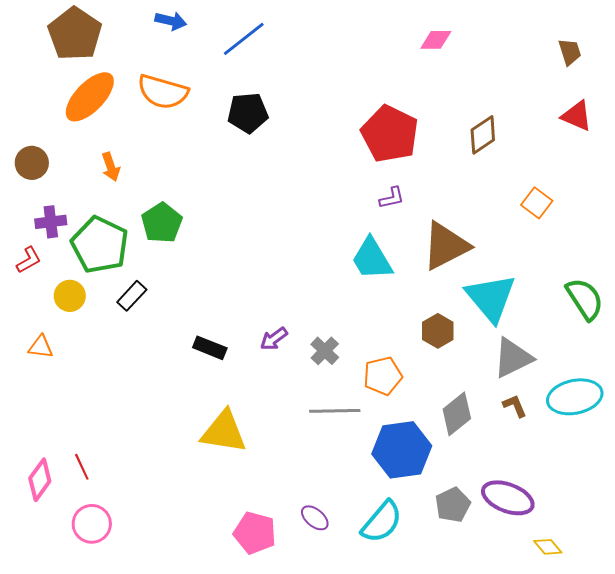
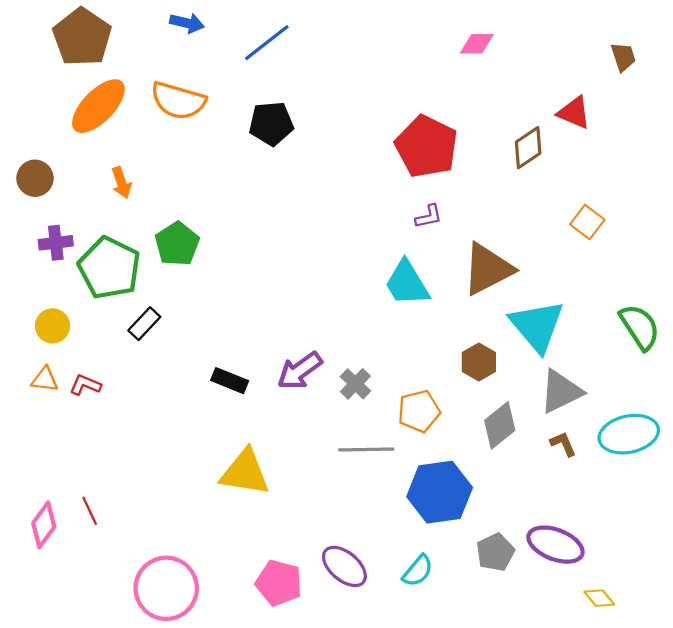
red triangle: (577, 116) -> (574, 113), moved
red L-shape: (29, 260) -> (85, 385), moved, turned -128
yellow circle: (70, 296) -> (52, 326), moved
purple arrow: (274, 339) -> (300, 371), size x1.5
gray diamond: (457, 414) -> (500, 425), moved
purple ellipse: (315, 518) -> (344, 566), size x1.5
cyan semicircle: (382, 522) -> (418, 571), size x0.7
pink circle: (92, 524) -> (166, 588), moved, size x1.5

